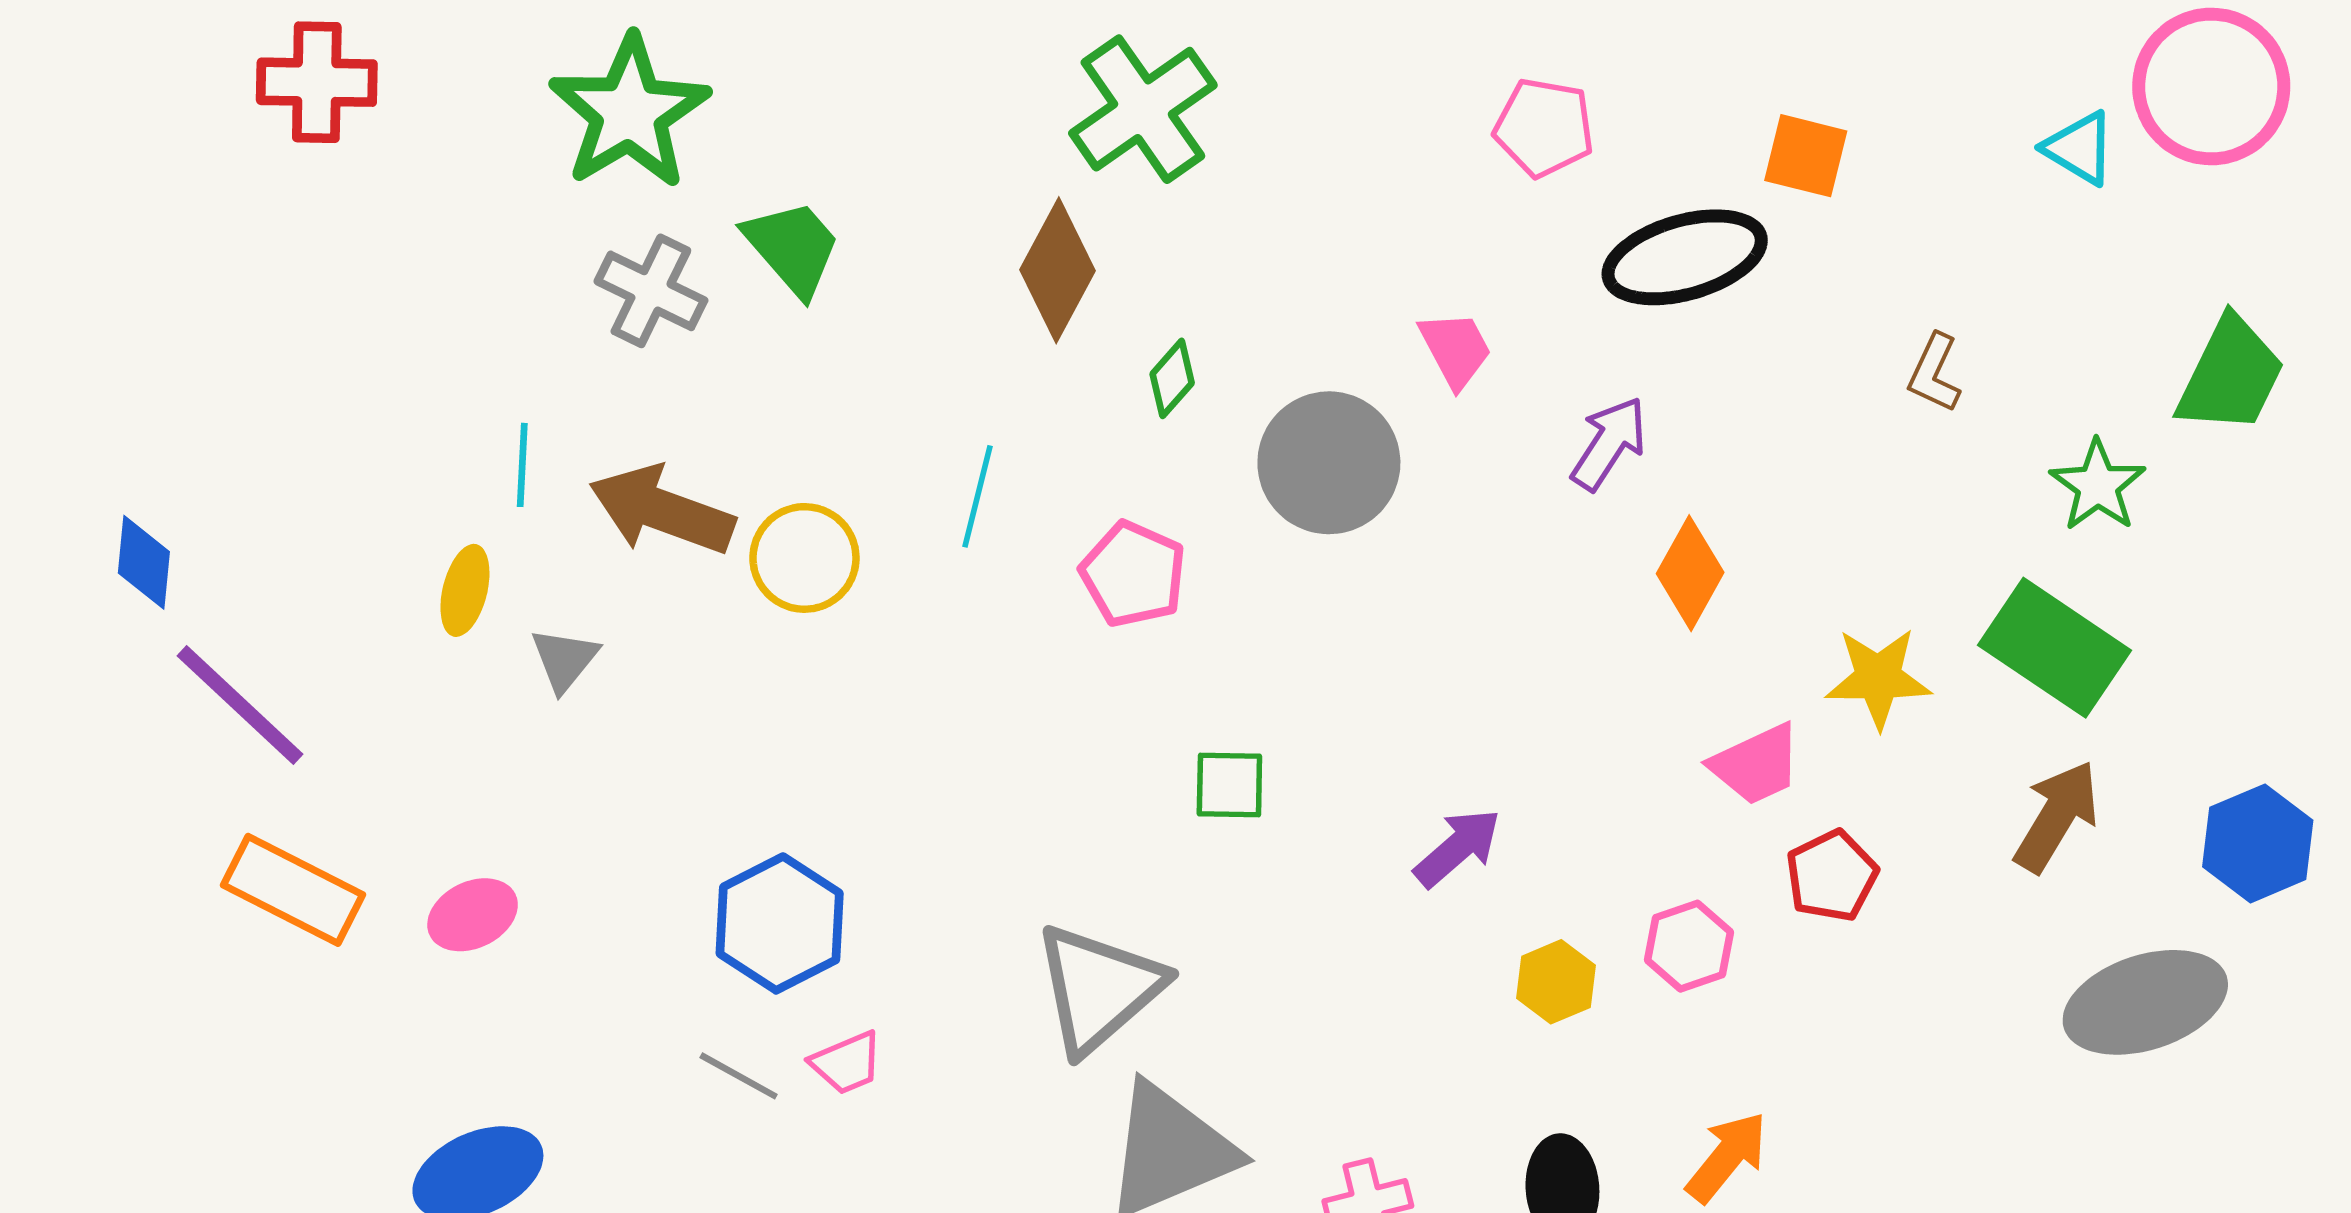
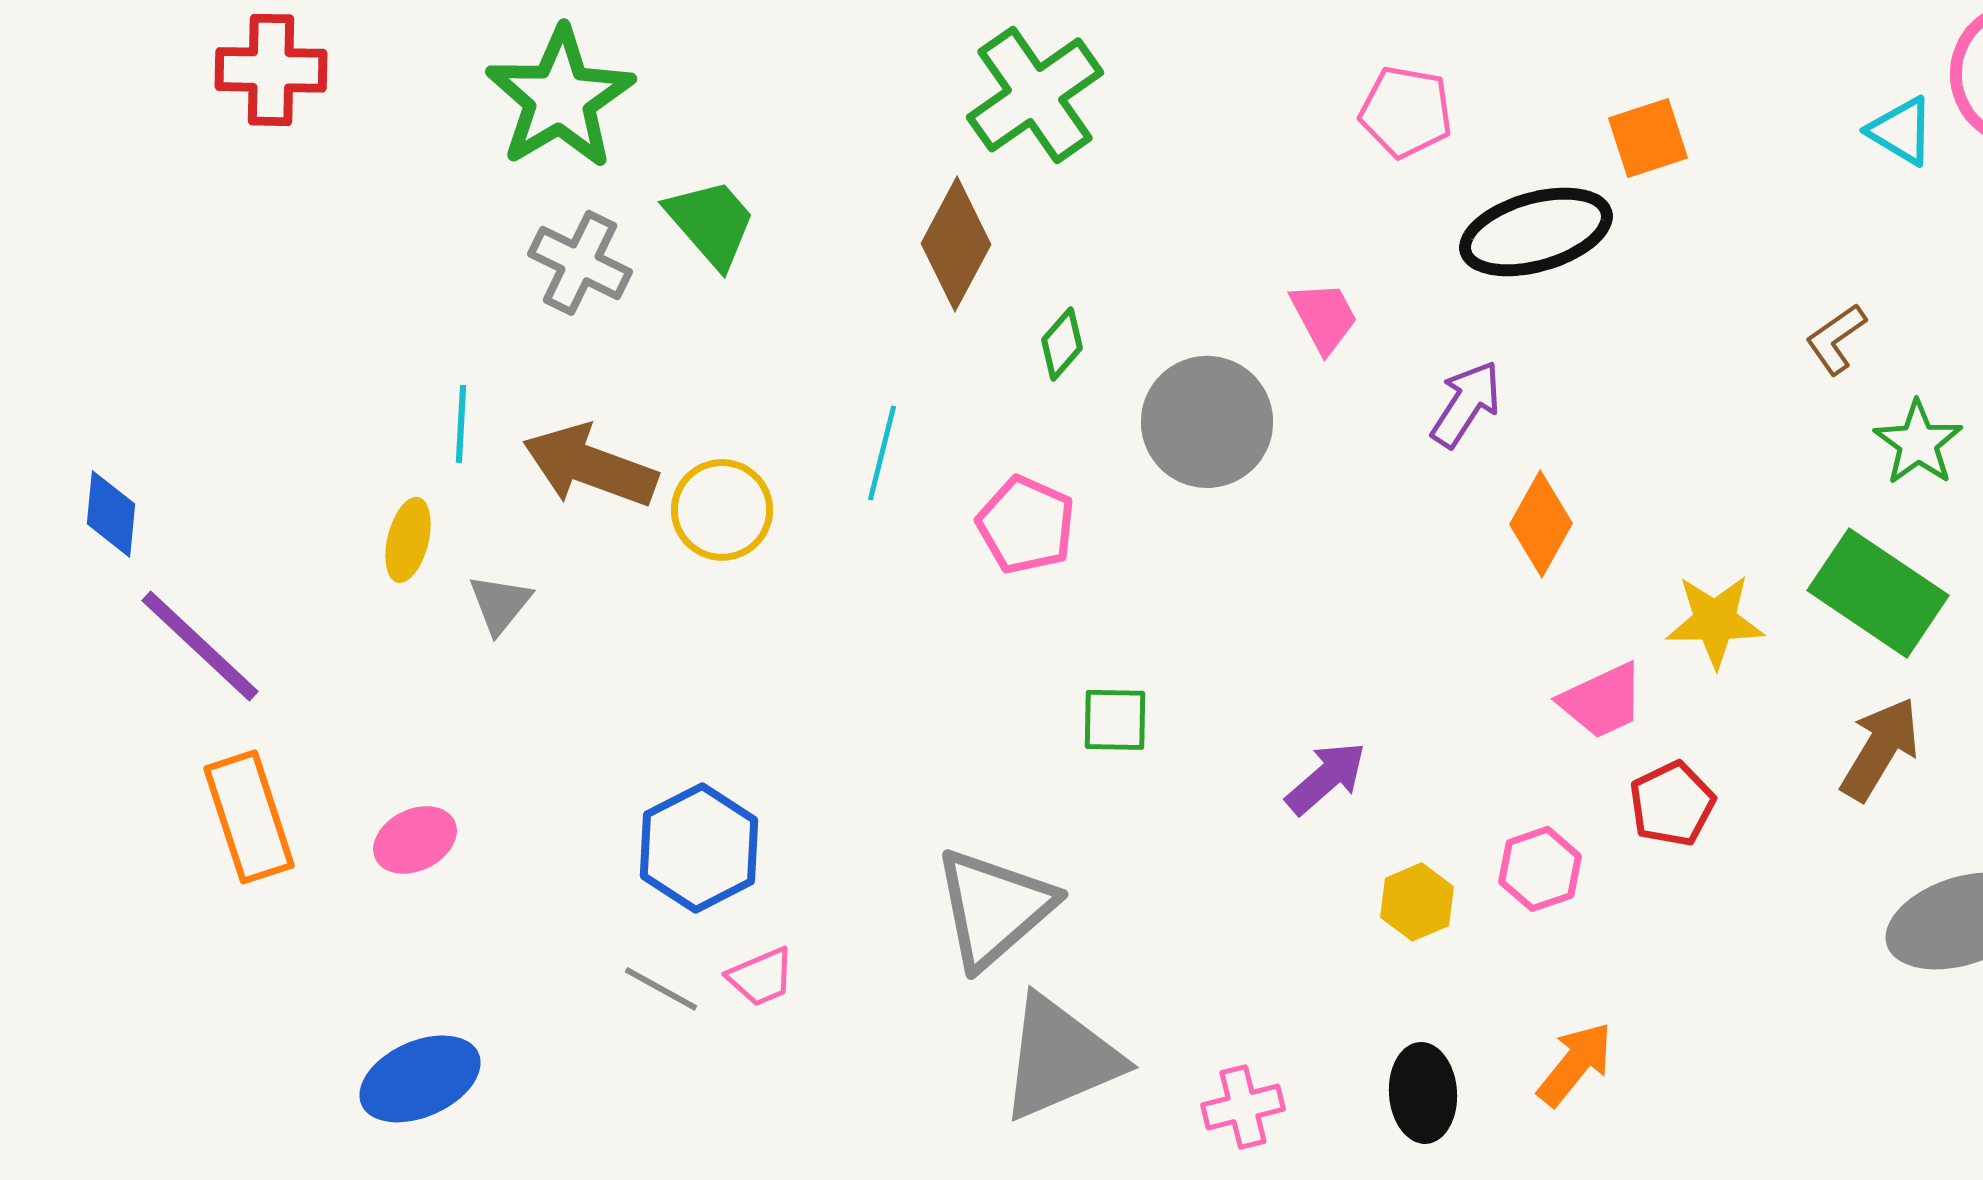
orange square: (1806, 156) -> (1648, 138), turned -32
brown L-shape: (1934, 373) -> (1836, 339), moved, turned 30
orange rectangle: (293, 890) -> (249, 817), turned 45

